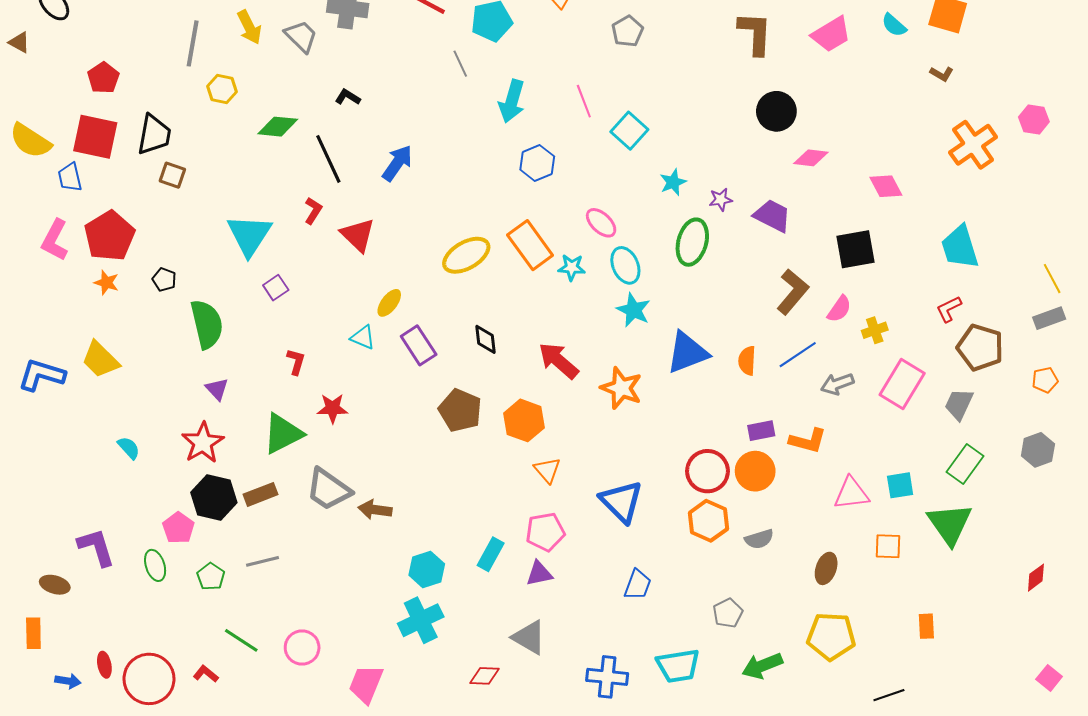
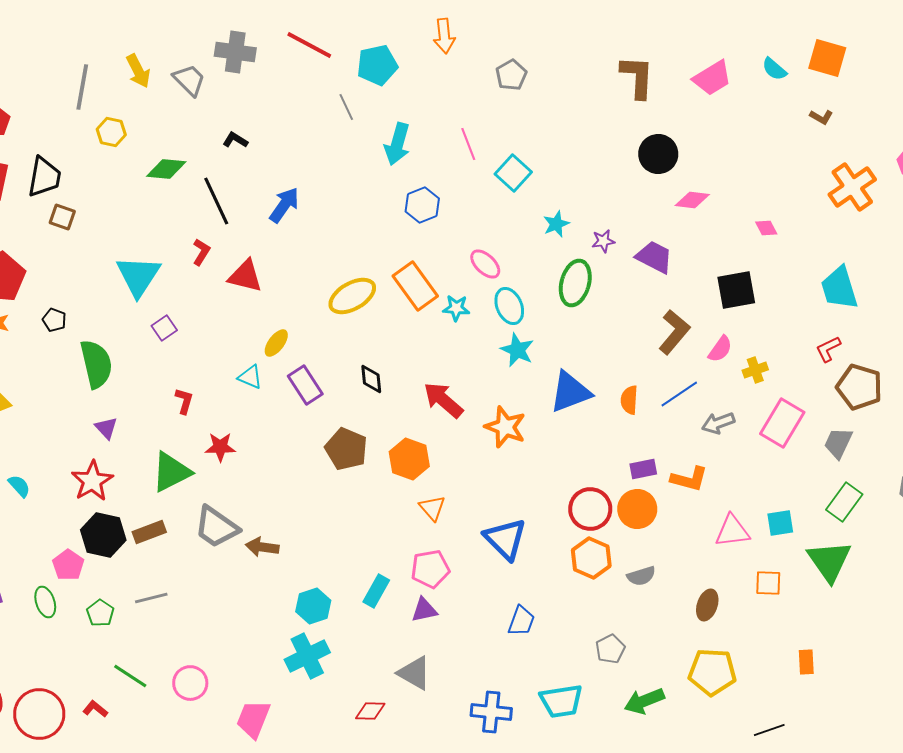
pink diamond: (886, 186) -> (766, 228), size x0.7
red triangle: (358, 235) -> (245, 276), turned -30

